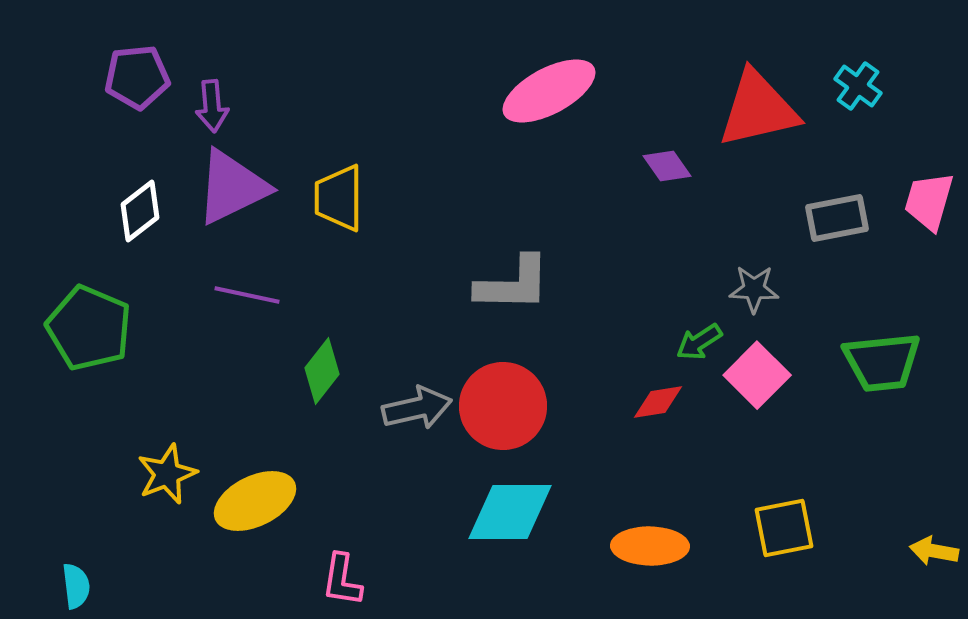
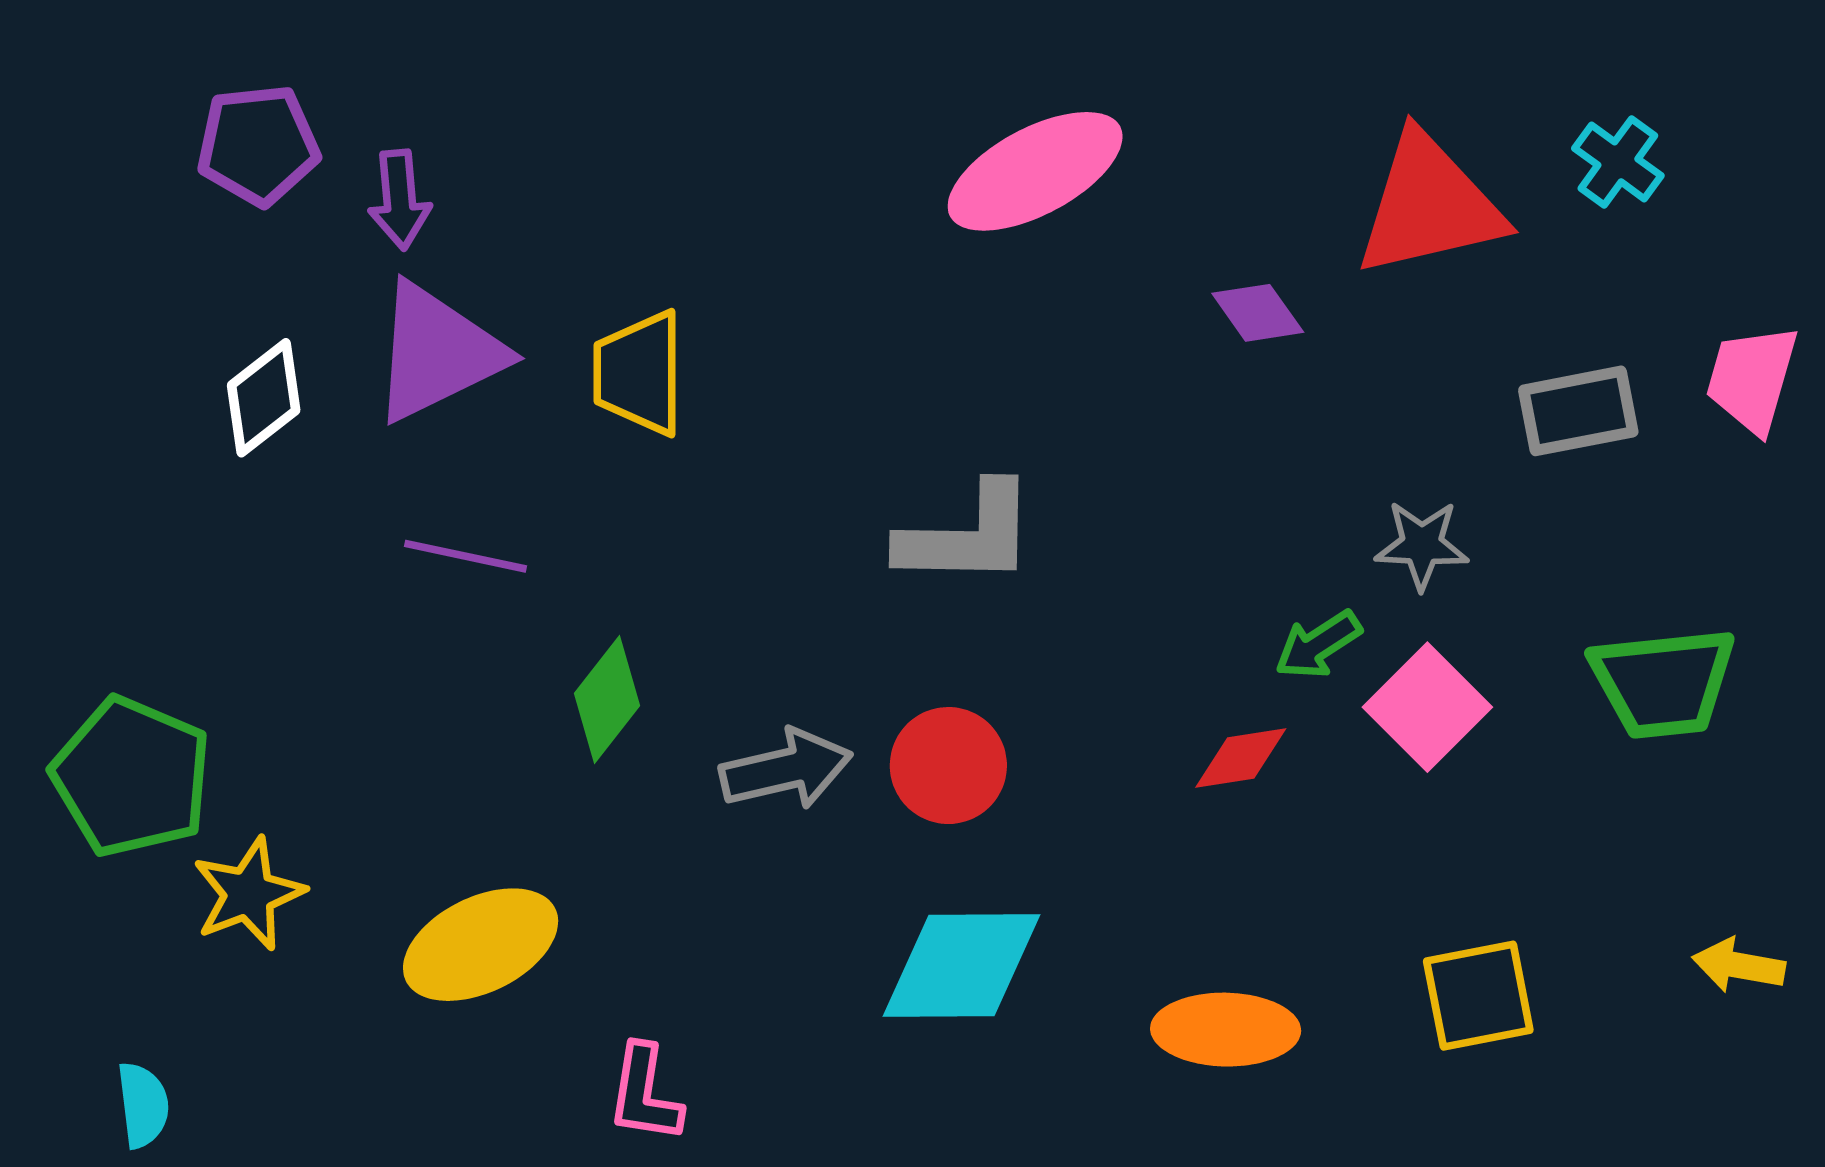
green pentagon: (89, 328) -> (132, 777), moved
red circle: (503, 406) -> (948, 766), size x0.7
yellow star: (167, 474) -> (249, 894), moved
yellow arrow: (934, 551) -> (1739, 965), moved

